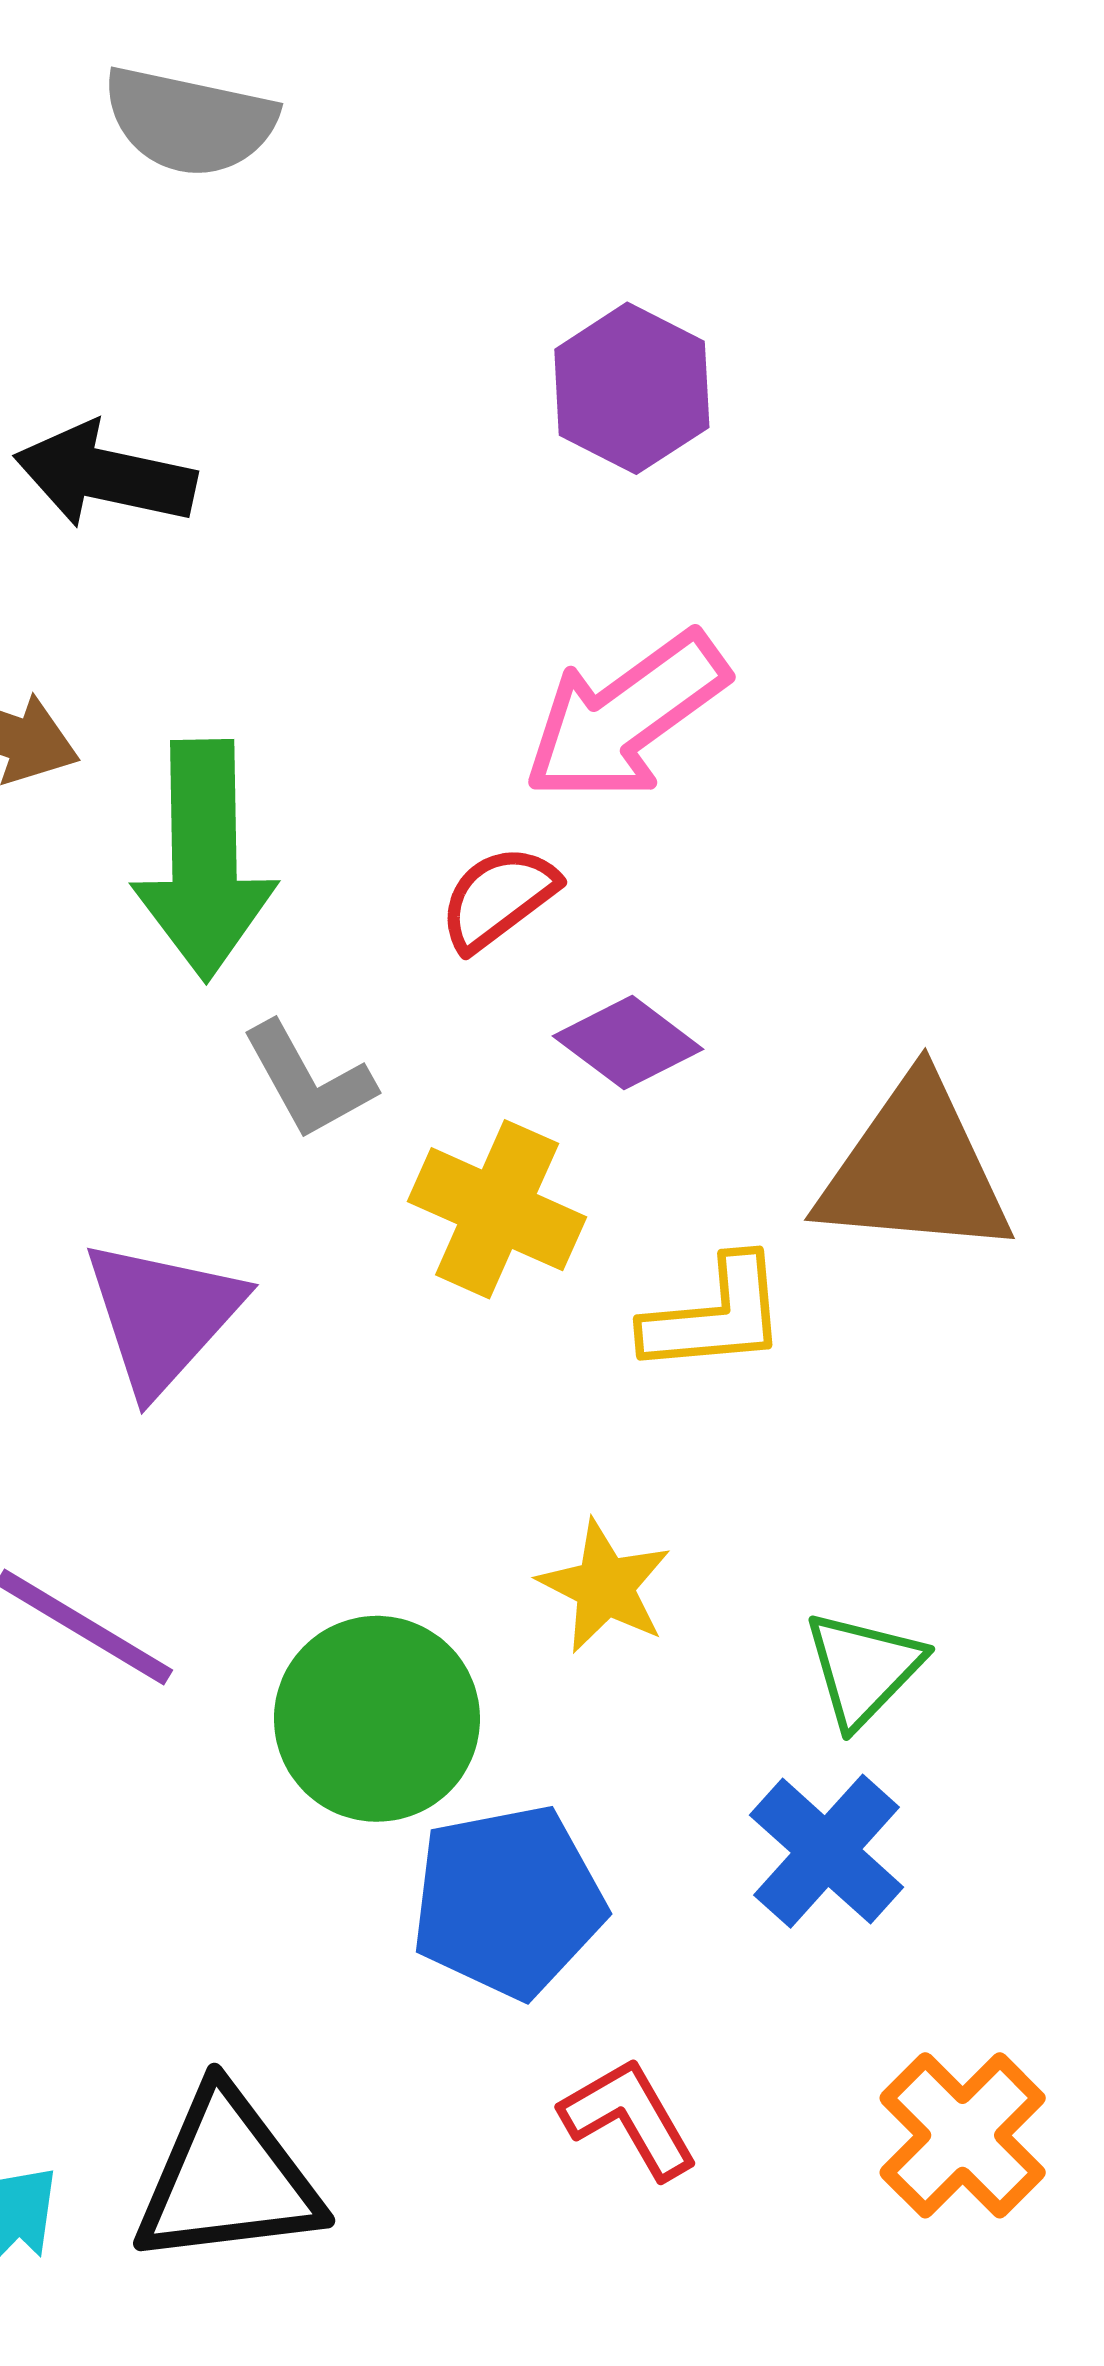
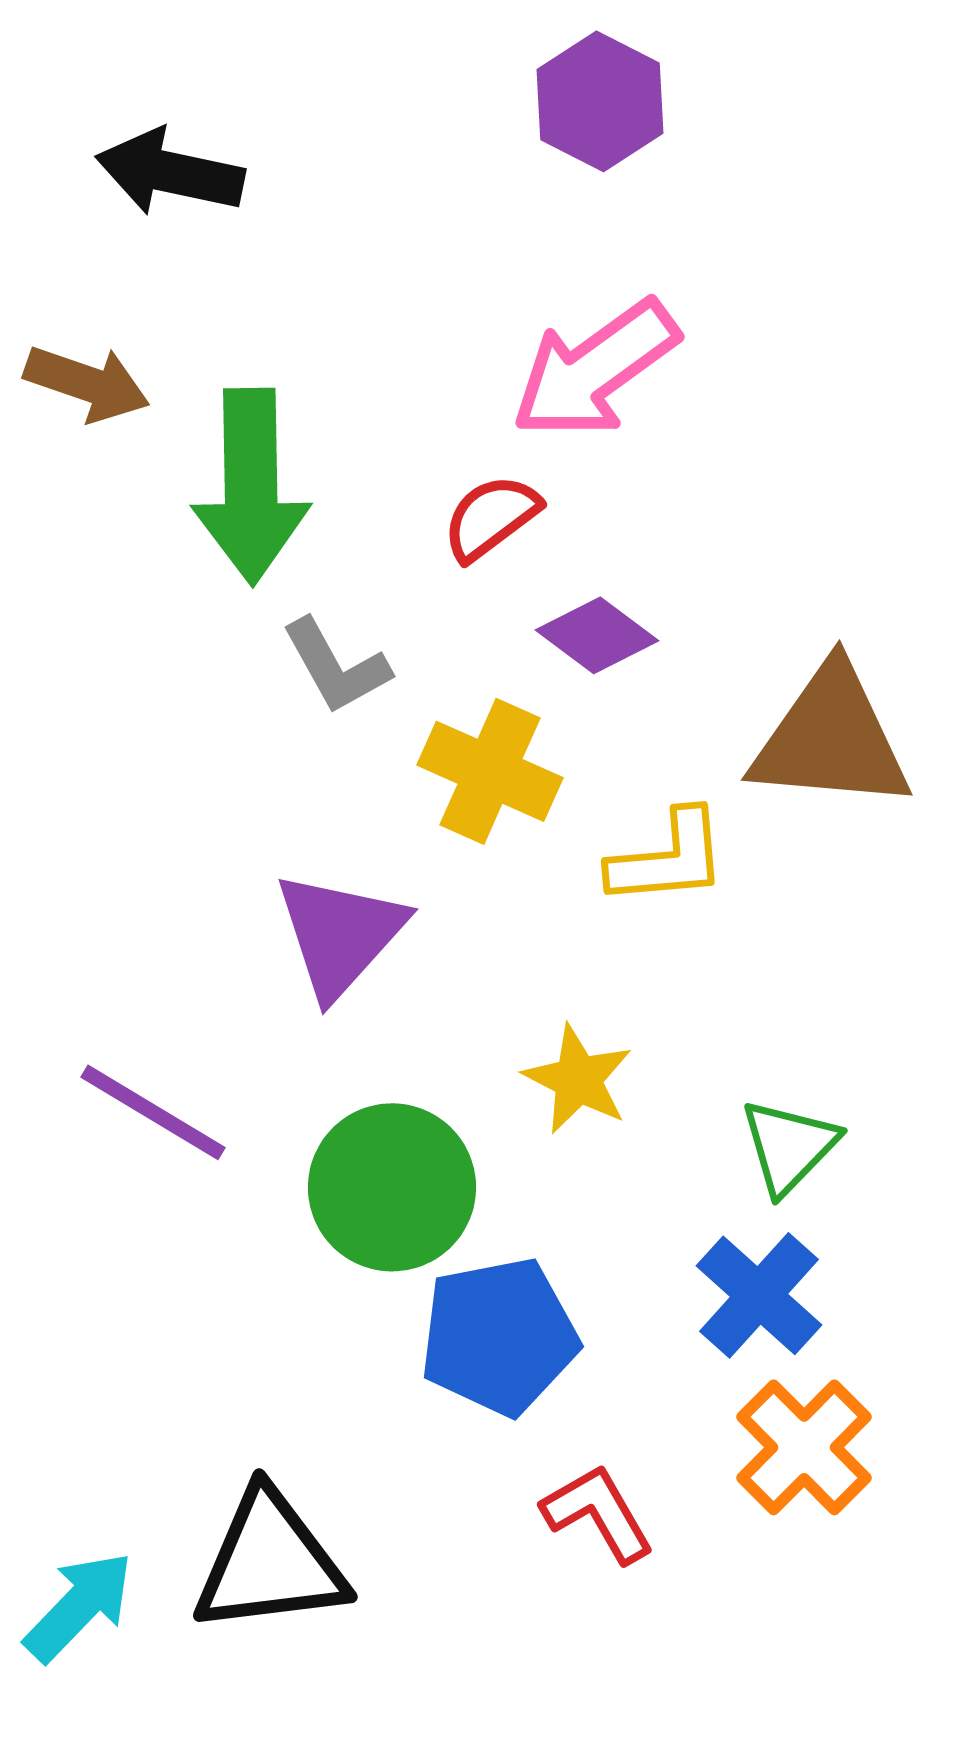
purple triangle: (163, 1316) -> (340, 934), moved
orange cross: (963, 2135) -> (804, 1447), moved

